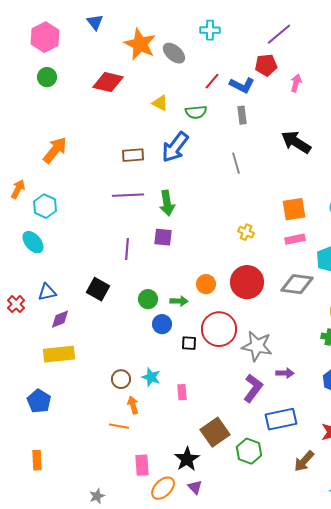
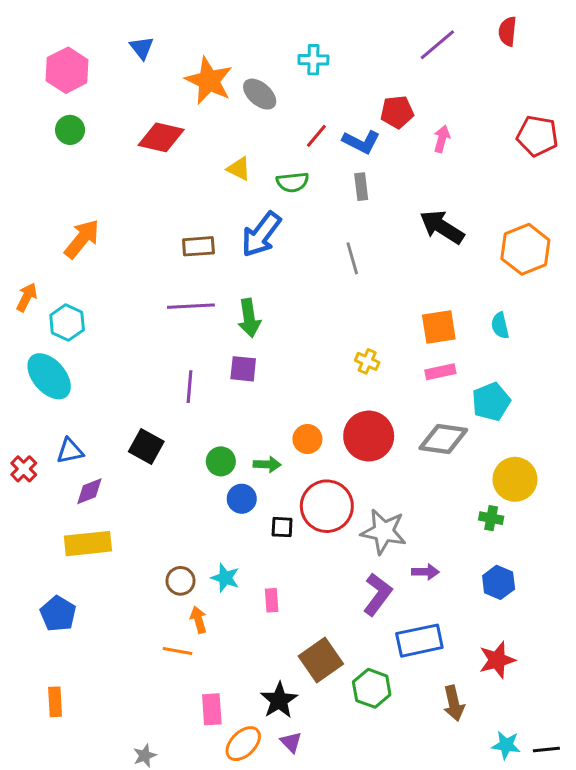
purple line: (279, 34) -> (437, 45), moved
cyan ellipse: (33, 242) -> (49, 376), size x1.4
brown arrow: (304, 461) -> (454, 703), turned -55

